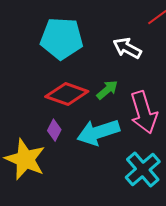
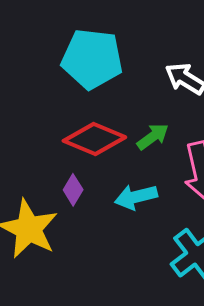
cyan arrow: (98, 132) -> (136, 197), size x0.7

